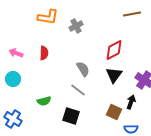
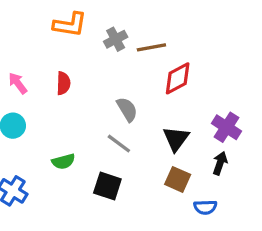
brown line: (132, 14) -> (151, 47), moved
pink arrow: (16, 53) -> (18, 83), turned 32
black triangle: (114, 75) -> (176, 139), moved
black arrow: (131, 102) -> (220, 163), moved

